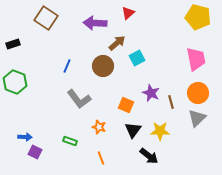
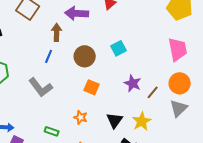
brown arrow: (117, 43) -> (57, 32), moved, turned -48
gray L-shape: (79, 99) -> (41, 87), moved
brown line: (171, 102) -> (153, 92), turned 56
orange square: (126, 105) -> (92, 87), moved
yellow star: (160, 131) -> (142, 121), turned -30

